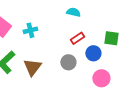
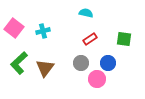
blue circle: (93, 53) -> (108, 63), moved
pink circle: (101, 78) -> (97, 79), moved

